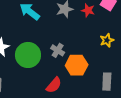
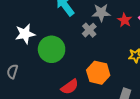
gray cross: (58, 50) -> (89, 30), moved

